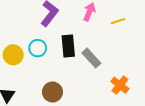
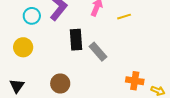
cyan circle: (38, 48) -> (32, 16), moved
orange cross: (120, 85) -> (135, 81), moved, turned -30

